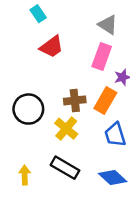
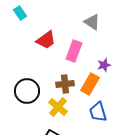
cyan rectangle: (38, 14) -> (20, 13), moved
pink rectangle: (102, 56) -> (74, 51), moved

